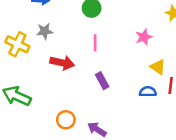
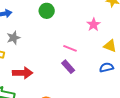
pink line: (95, 43) -> (70, 48), moved, turned -56
red arrow: (62, 63) -> (23, 73), moved

